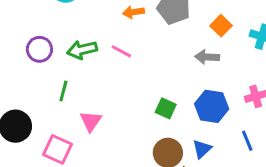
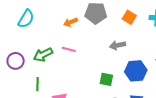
gray arrow: (207, 57) -> (118, 45), moved

